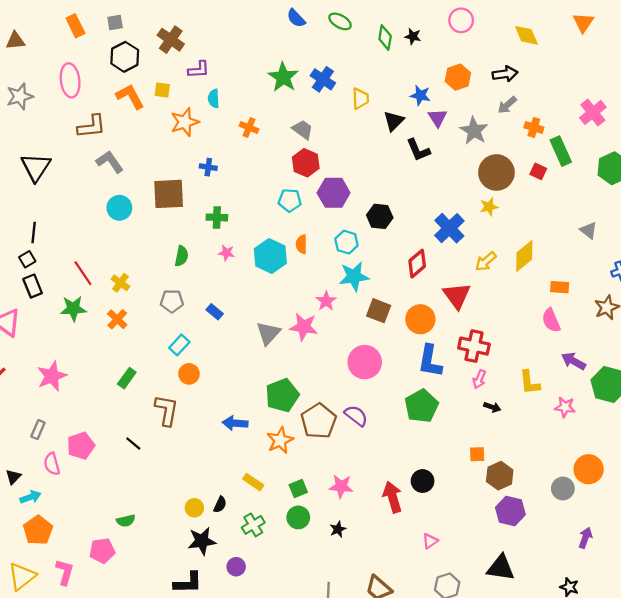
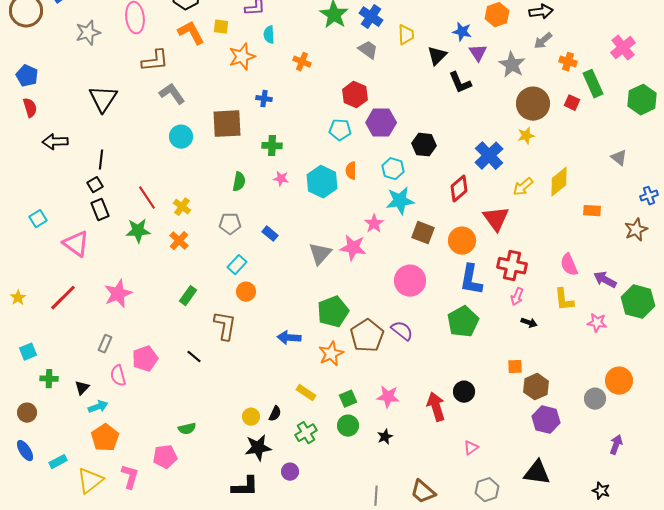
gray trapezoid: (303, 130) -> (368, 50), moved
pink semicircle: (551, 320) -> (569, 265), moved

